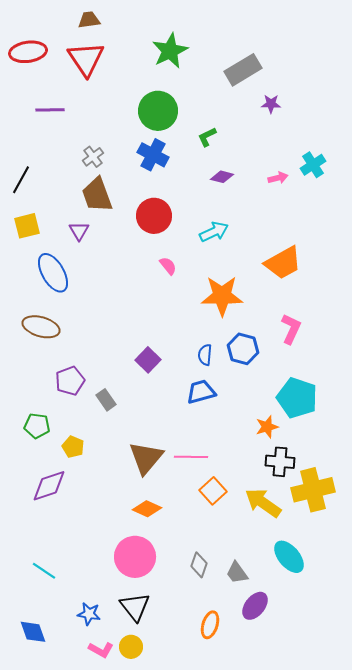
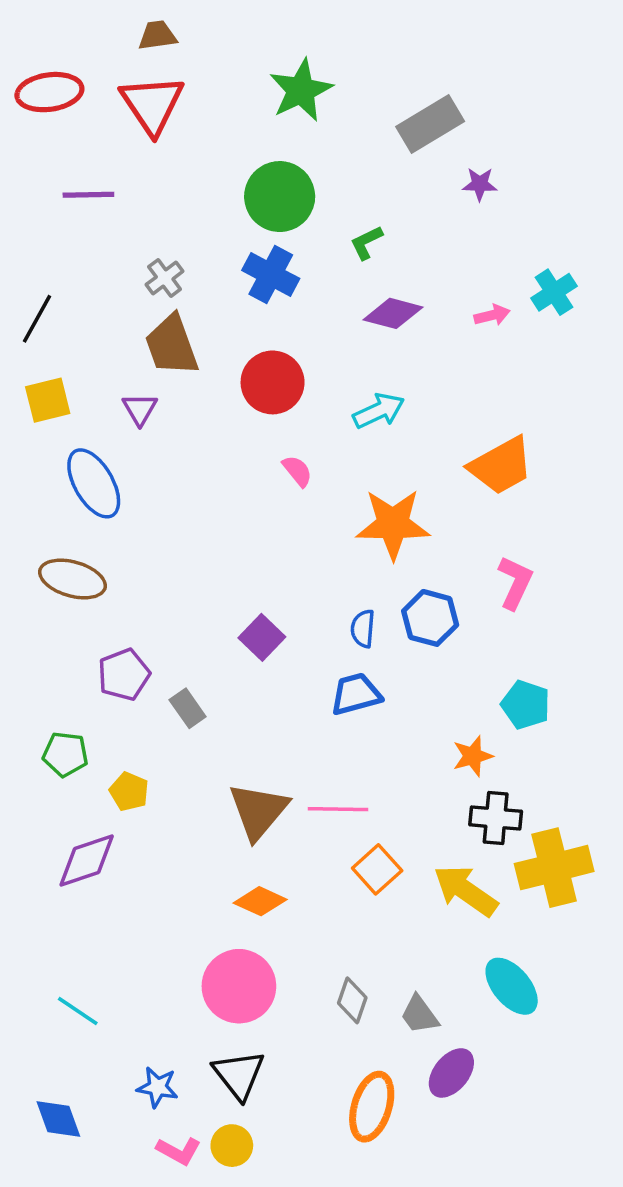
purple diamond: (222, 177) -> (393, 313), size x1.4
cyan pentagon: (297, 398) -> (526, 705), size x0.7
orange ellipse: (210, 625) -> (372, 1107), size x1.4

